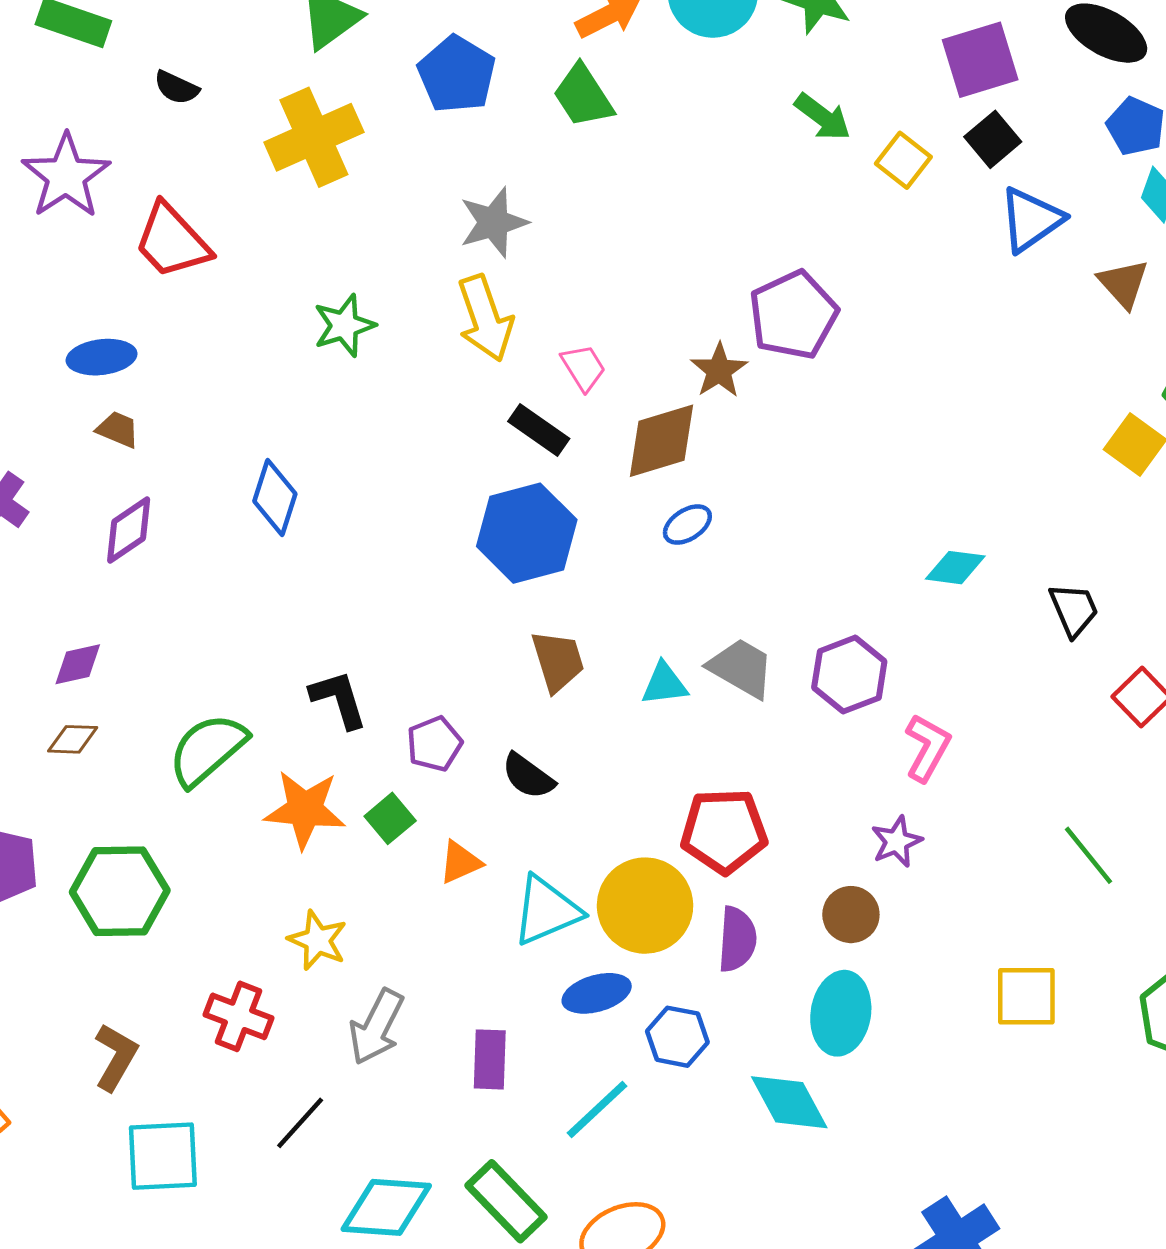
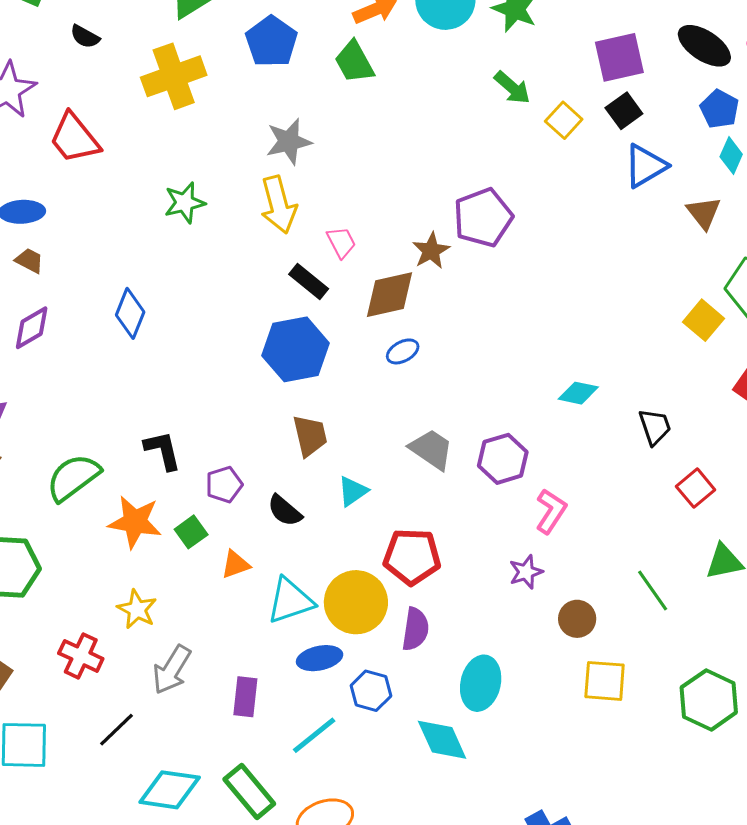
cyan triangle: (664, 684) -> (353, 491), moved, turned -32
brown circle: (851, 915) -> (577, 619), moved

